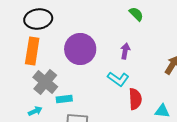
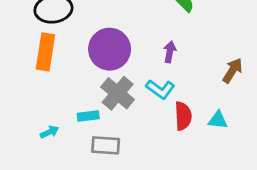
gray cross: (45, 82) -> (118, 93), moved
cyan triangle: (162, 111) -> (218, 120), moved

